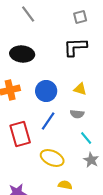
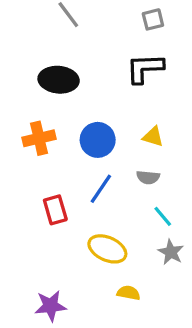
red rectangle: (20, 134) -> (55, 210), size x0.7

